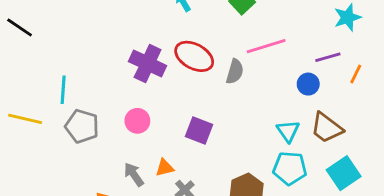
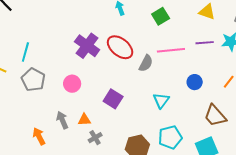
purple line: (328, 57) -> (205, 43), moved
brown trapezoid: (327, 128) -> (215, 116), moved
cyan triangle: (288, 131) -> (161, 101), moved
cyan pentagon: (290, 168) -> (170, 137), turned -30

